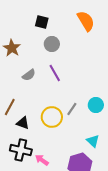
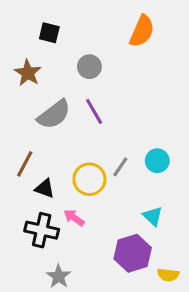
orange semicircle: (86, 21) -> (142, 31), turned 55
black square: (42, 22) -> (49, 33), moved
gray semicircle: (29, 75) -> (54, 114), size x1.6
pink arrow: (42, 160) -> (74, 218), moved

